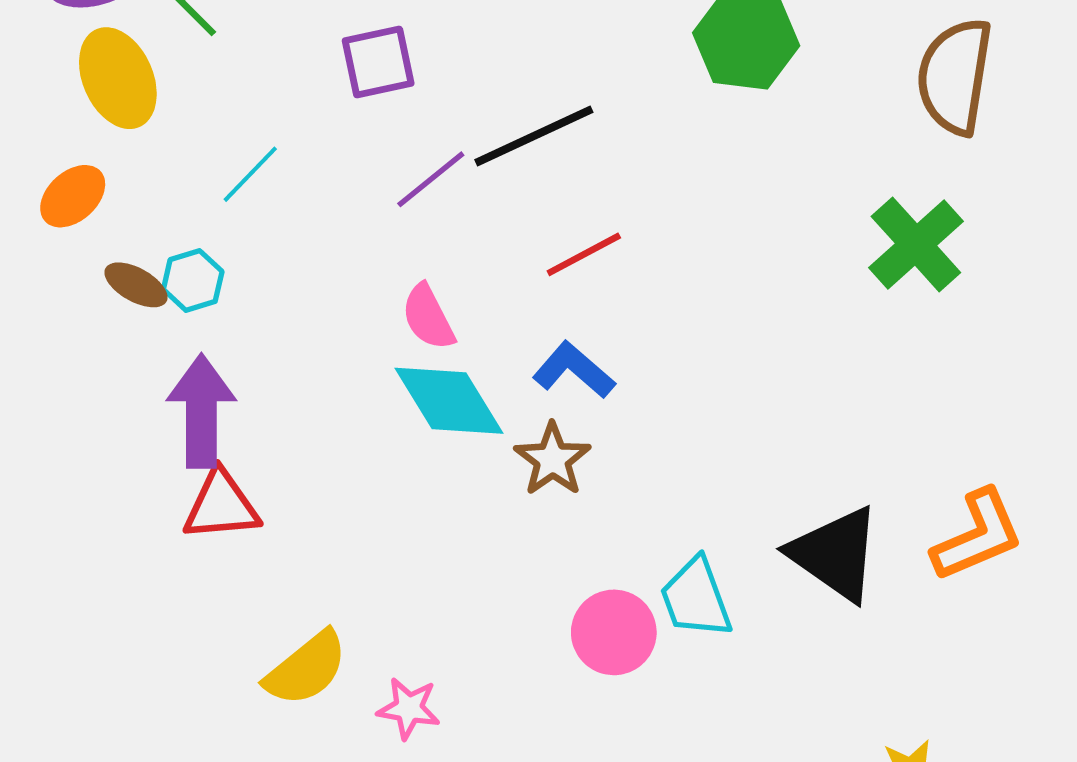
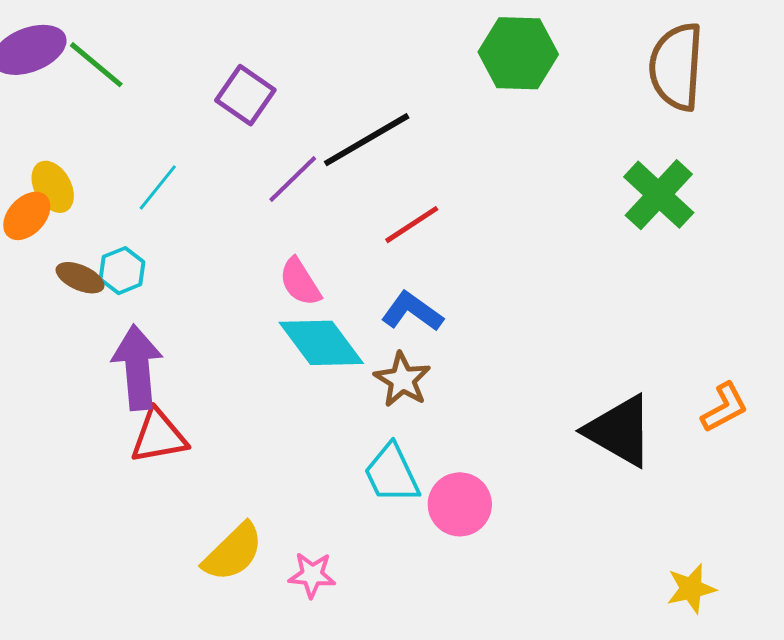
purple square: (378, 62) -> (245, 95), turned -38
yellow ellipse: (118, 78) -> (53, 187), moved, size x0.7
orange L-shape: (978, 536) -> (724, 407), size x0.7
cyan trapezoid: (696, 598) -> (392, 474), moved

